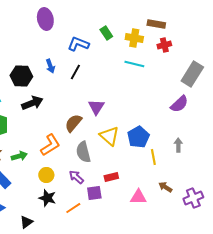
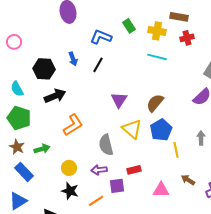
brown semicircle: (73, 123) -> (155, 103), moved
orange L-shape: (50, 145) -> (73, 125), moved
purple arrow: (76, 177) -> (99, 170), turned -49

